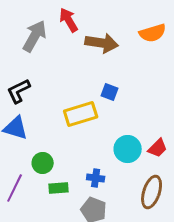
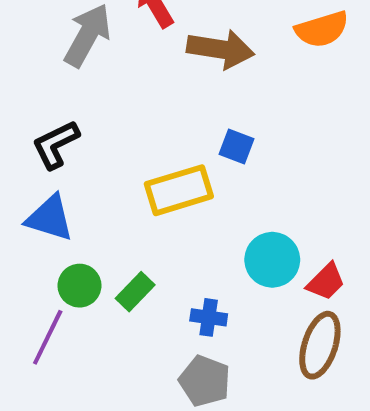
red trapezoid: (158, 148) -> (326, 282), moved
green circle: (43, 163) -> (79, 286), moved
green rectangle: (59, 188) -> (135, 292), moved, turned -42

